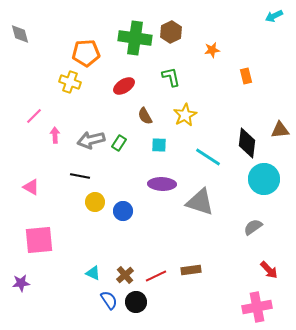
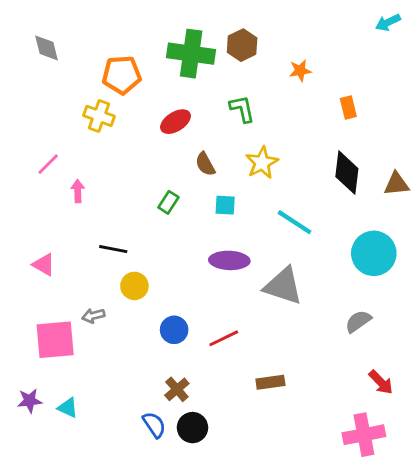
gray diamond: (20, 34) -> (47, 48), moved
gray arrow: (91, 140) -> (93, 316), moved, size x0.6
black diamond: (247, 143) -> (347, 173), moved
blue circle: (123, 211) -> (174, 330), moved
cyan triangle: (93, 273) -> (68, 408), moved
red line: (156, 276) -> (224, 338), moved

